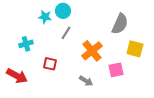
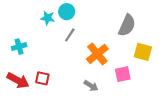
cyan cross: (26, 44) -> (19, 47), moved
red square: (50, 64) -> (42, 78), moved

